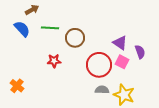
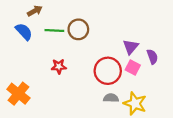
brown circle: (75, 38) -> (78, 29), moved
purple triangle: (120, 43) -> (131, 47), turned 35
orange cross: (17, 86) -> (18, 94), size x1.5

